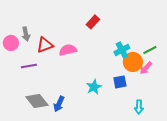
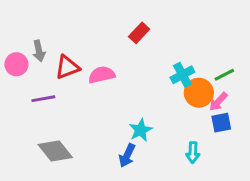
blue square: (120, 82) -> (221, 123), moved
blue arrow: (59, 104) -> (127, 155), moved
cyan arrow: (139, 107) -> (193, 153), moved

